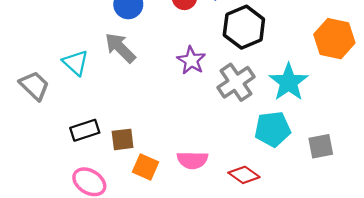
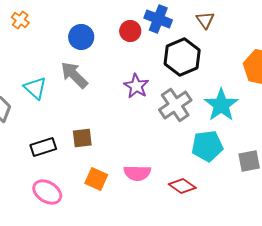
brown square: (123, 139) -> (82, 138), moved

